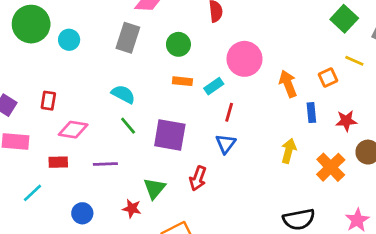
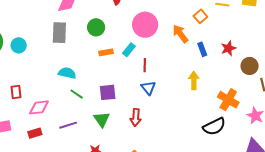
orange square: (328, 78) -> (200, 16), moved
purple square: (170, 135) -> (108, 92), size x0.7
orange cross: (331, 167) -> (228, 100), moved
green triangle: (155, 188) -> (102, 119), moved

